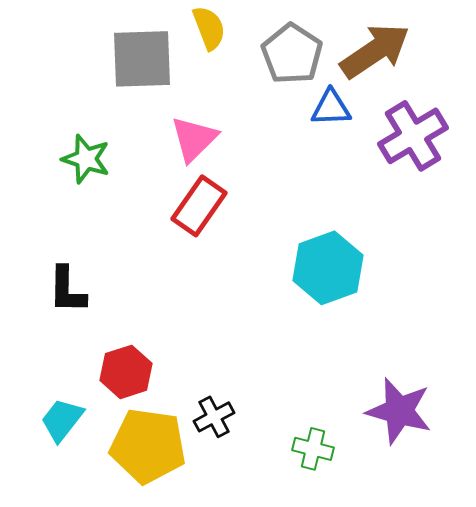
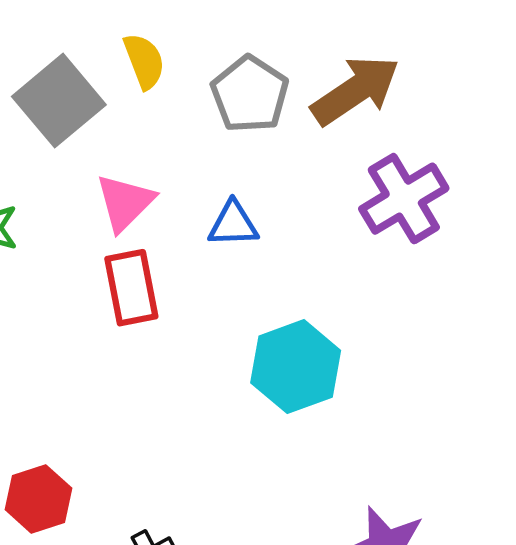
gray square: (142, 59) -> (59, 101), turned -38
blue triangle: (331, 108) -> (233, 224), moved
red rectangle: (199, 206) -> (131, 288), turned -46

